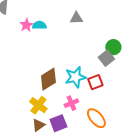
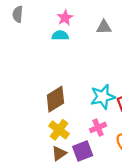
pink star: (26, 25) -> (65, 18), moved
brown diamond: (48, 79) -> (55, 99), moved

